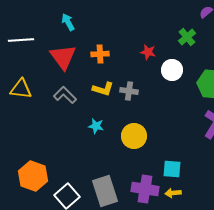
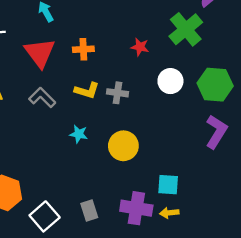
green cross: (187, 37) -> (186, 29), size x1.6
white circle: (172, 70) -> (170, 81), moved
gray rectangle: (105, 191) -> (89, 211), size x0.6

